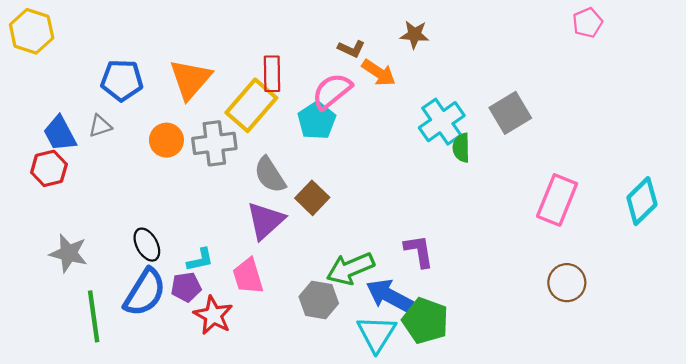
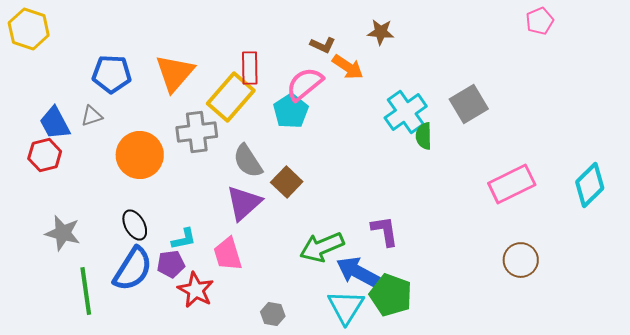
orange circle: (166, 140) -> (140, 155), moved, size x1.5
pink rectangle: (557, 200) -> (512, 184), turned 42
gray hexagon: (319, 300) -> (273, 314), moved, size x0.7

